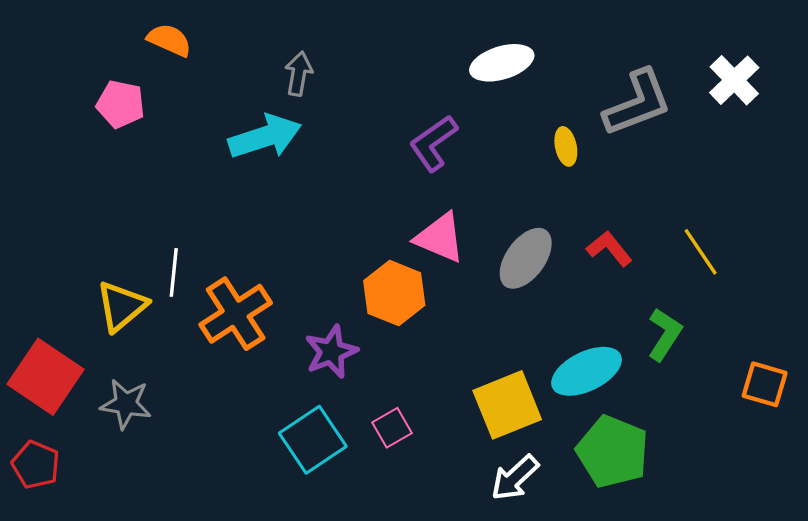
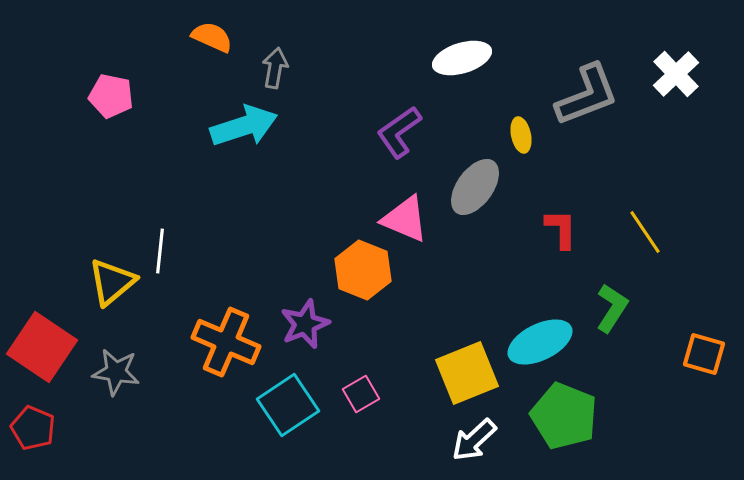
orange semicircle: (169, 40) -> (212, 37), moved
red L-shape: (609, 249) -> (561, 229), turned 39
gray ellipse: (526, 258) -> (475, 187), moved
orange cross: (236, 314) -> (226, 342), moved, turned -34

